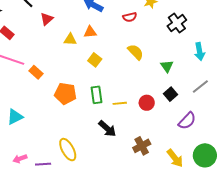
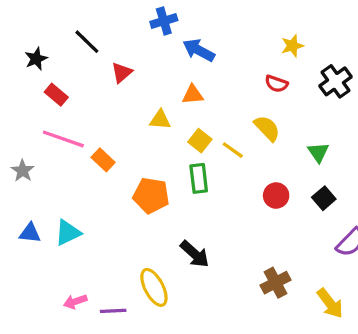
red semicircle: (130, 17) -> (276, 84), moved, turned 32
yellow triangle: (70, 39) -> (160, 120), moved
green rectangle: (96, 95) -> (199, 178), moved
yellow line: (120, 103) -> (233, 150), moved, turned 40
red circle: (147, 103) -> (276, 196), moved
black arrow: (107, 129) -> (195, 254), moved

